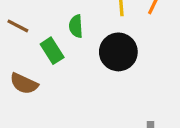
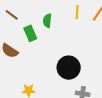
black circle: (118, 52) -> (69, 68), moved

